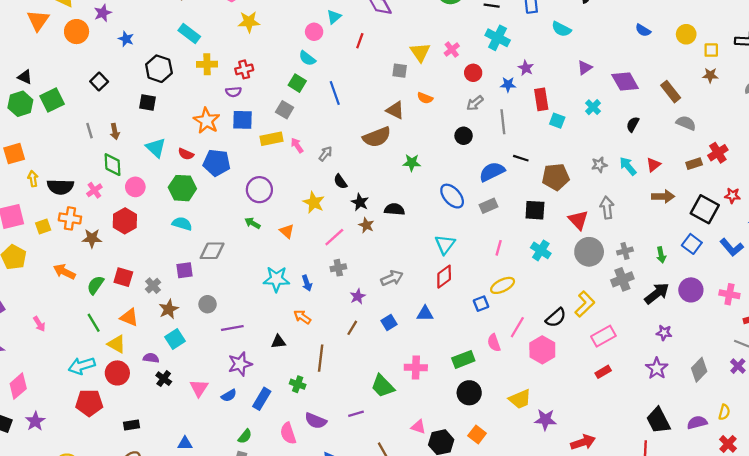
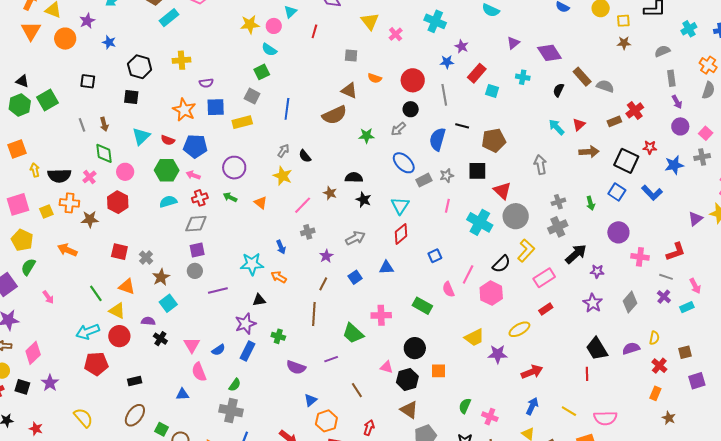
yellow star: (249, 22) -> (250, 24), moved
cyan rectangle: (189, 33) -> (169, 18), moved, turned -72
yellow triangle: (420, 52) -> (370, 21), moved
red cross: (244, 69) -> (200, 198), moved
red circle: (473, 73) -> (413, 80), moved, size x1.5
black square: (99, 82) -> (88, 81), turned -35
green square: (297, 83) -> (262, 72), turned 35
brown rectangle: (671, 92) -> (582, 77), moved
blue line: (335, 93) -> (287, 109), moved, turned 30
red rectangle: (541, 99) -> (477, 73), turned 54
gray arrow: (475, 103) -> (398, 129), moved
cyan cross: (593, 107) -> (523, 77), turned -32
pink arrow: (297, 145) -> (193, 175), moved, turned -32
cyan triangle: (156, 148) -> (141, 136), turned 36
gray arrow: (326, 154) -> (283, 151), moved
gray star: (599, 165) -> (447, 176), moved
blue semicircle: (492, 172) -> (437, 139), turned -45
black star: (360, 202) -> (364, 200), moved
gray rectangle: (488, 206) -> (424, 180), moved
red triangle: (578, 220) -> (502, 191), moved
cyan semicircle: (182, 224) -> (168, 202), turned -30
cyan cross: (541, 250) -> (480, 222), moved, size x1.4
gray circle: (589, 252) -> (516, 216), moved
purple square: (184, 270) -> (197, 250), moved
cyan star: (276, 279) -> (252, 264), moved
green semicircle: (95, 285) -> (28, 267), moved
yellow ellipse: (503, 285) -> (519, 329), moved
black arrow: (657, 293) -> (576, 254), moved
pink cross: (729, 294) -> (640, 257), moved
brown line: (321, 358) -> (314, 314), moved
green rectangle: (463, 359) -> (422, 306), turned 54
purple star: (240, 364) -> (245, 324), moved
black circle: (469, 393) -> (415, 348), moved
pink semicircle: (288, 433) -> (199, 372), moved
orange square: (477, 434) -> (438, 371), turned -35

